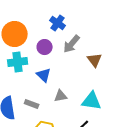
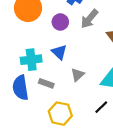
cyan cross: (18, 62) -> (31, 60), moved
gray triangle: (61, 96) -> (78, 75), turned -32

